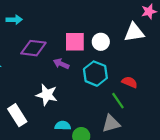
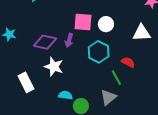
white triangle: (134, 32) -> (142, 33), moved
purple diamond: (33, 48) -> (45, 42), moved
purple arrow: (61, 64) -> (69, 40), turned -104
gray triangle: (111, 124) -> (108, 97), turned -30

